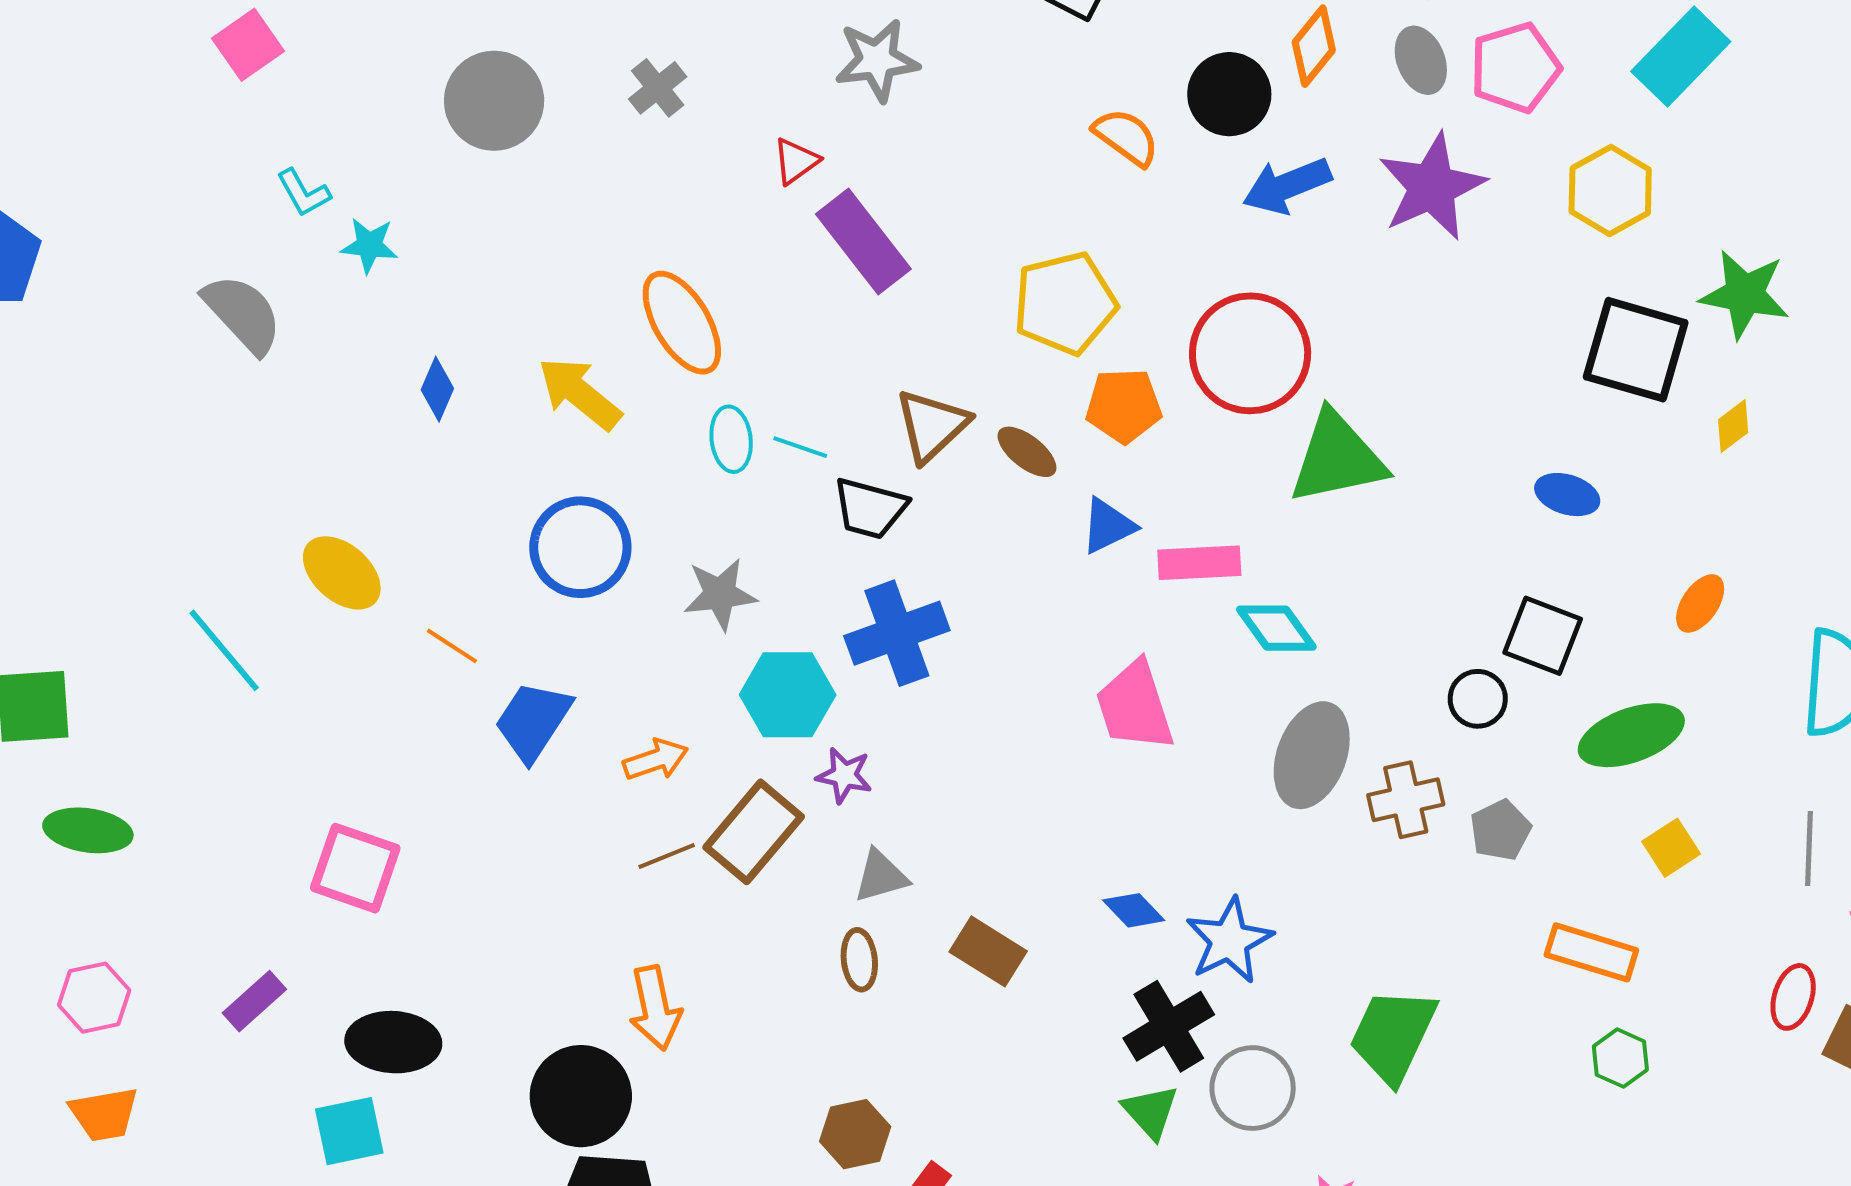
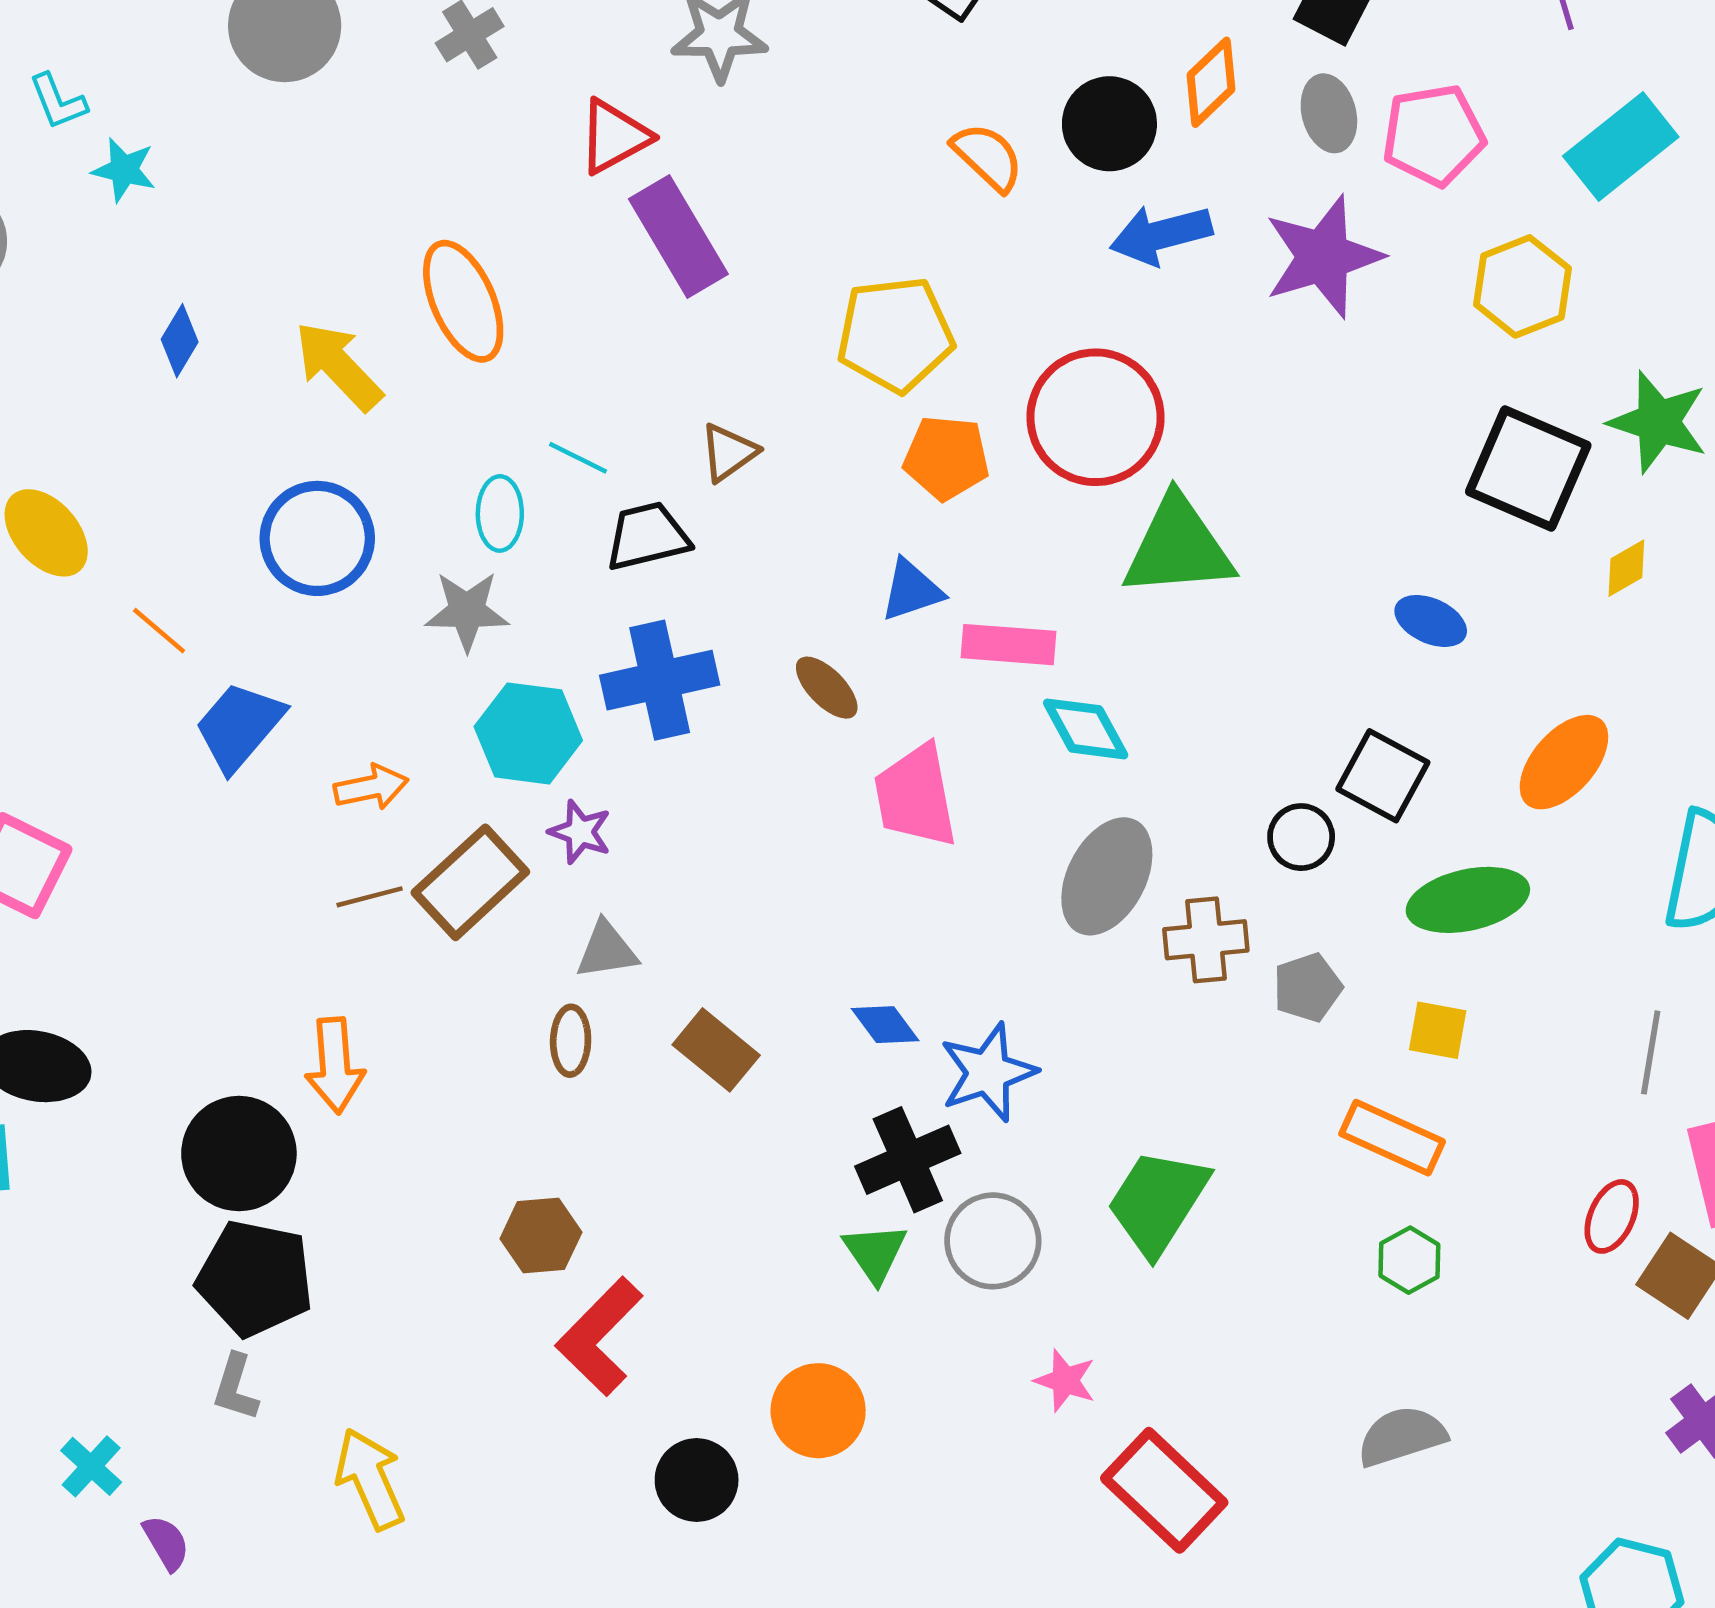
red triangle: (796, 161) -> (614, 137), size x1.4
brown triangle: (932, 425) -> (728, 452), size x0.7
cyan ellipse: (731, 439) -> (500, 513), moved
brown ellipse: (1027, 452) -> (827, 688), moved
black trapezoid: (870, 508) -> (647, 536), turned 144
orange ellipse: (1700, 603) -> (1564, 762), size x1.5
yellow square: (1671, 848) -> (1438, 1030), moved, turned 36

